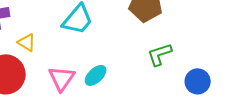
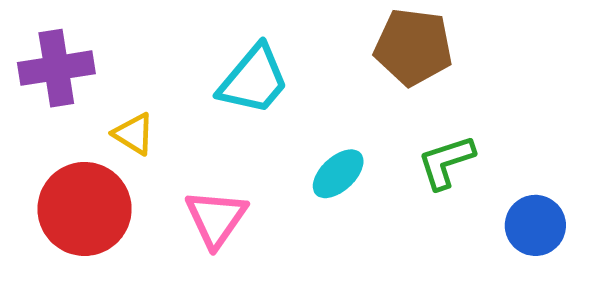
cyan ellipse: (96, 75) -> (338, 174), moved

